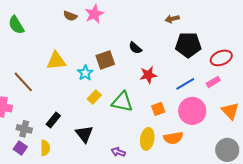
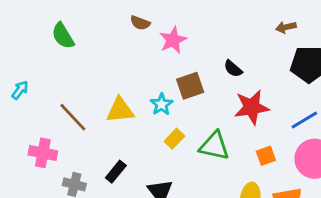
pink star: (94, 14) -> (173, 40), moved
yellow triangle: (56, 61) -> (120, 110), moved
red star: (148, 75) -> (252, 107), size x1.4

